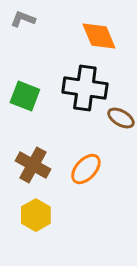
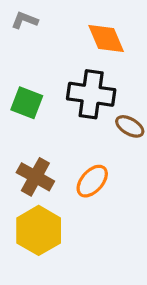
yellow hexagon: (36, 215) -> (39, 230), size x1.4

